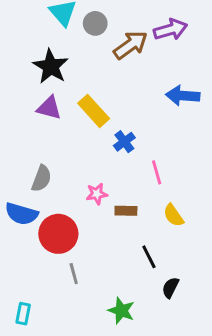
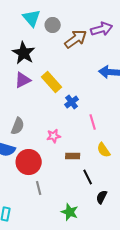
purple triangle: (49, 108) -> (23, 80), turned -42
brown rectangle: (126, 211) -> (73, 156), moved

